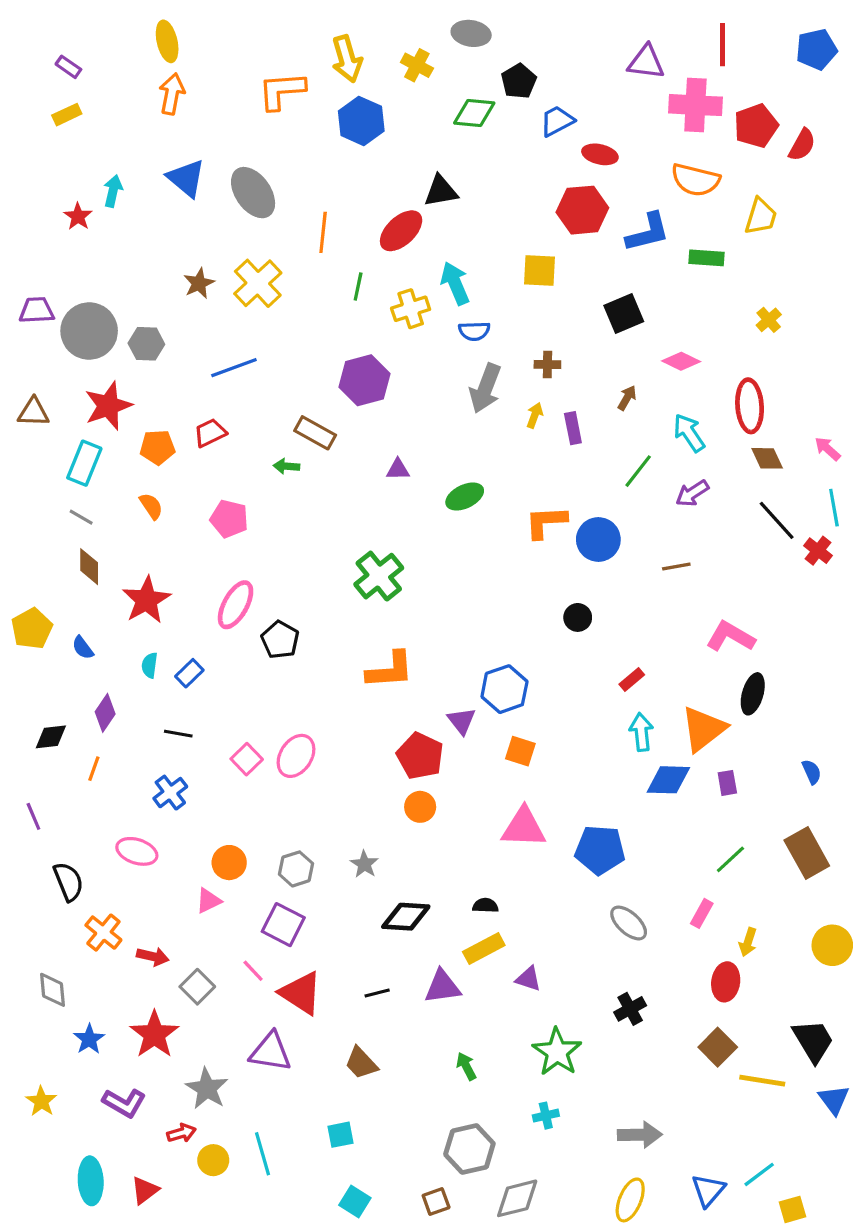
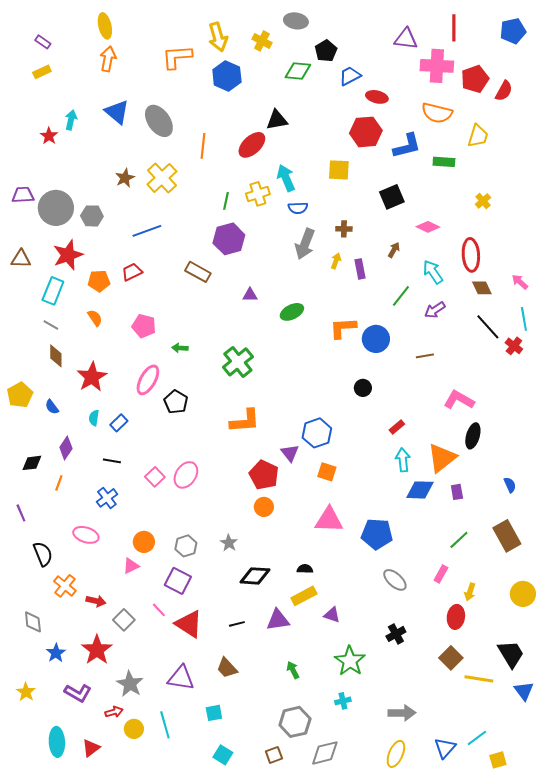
green line: (358, 286) -> (226, 201), moved
green arrow: (286, 466) -> (180, 348), moved
purple triangle: (271, 1052) -> (181, 678), moved

